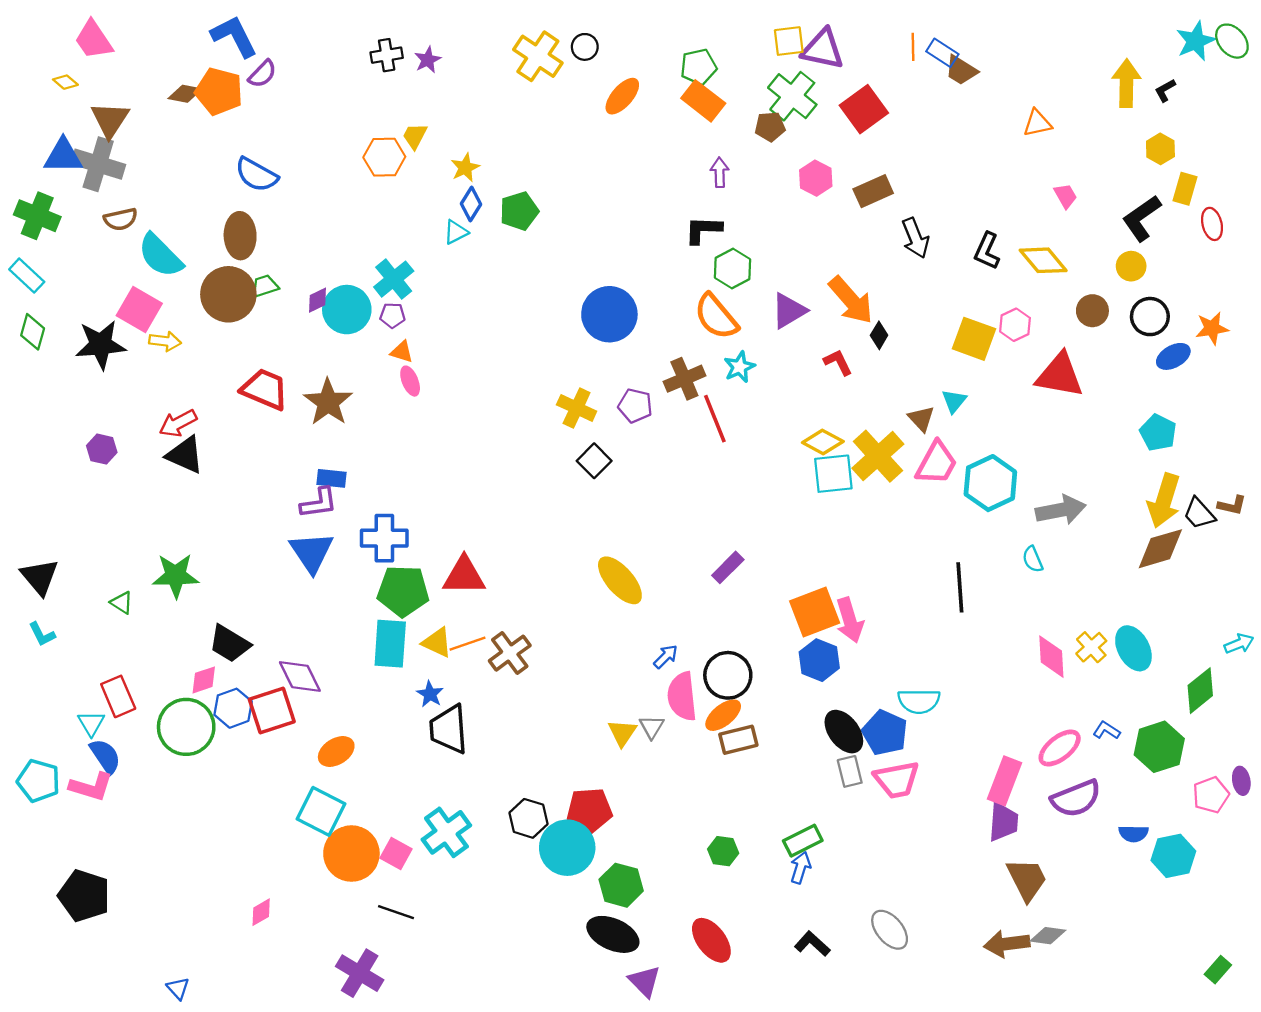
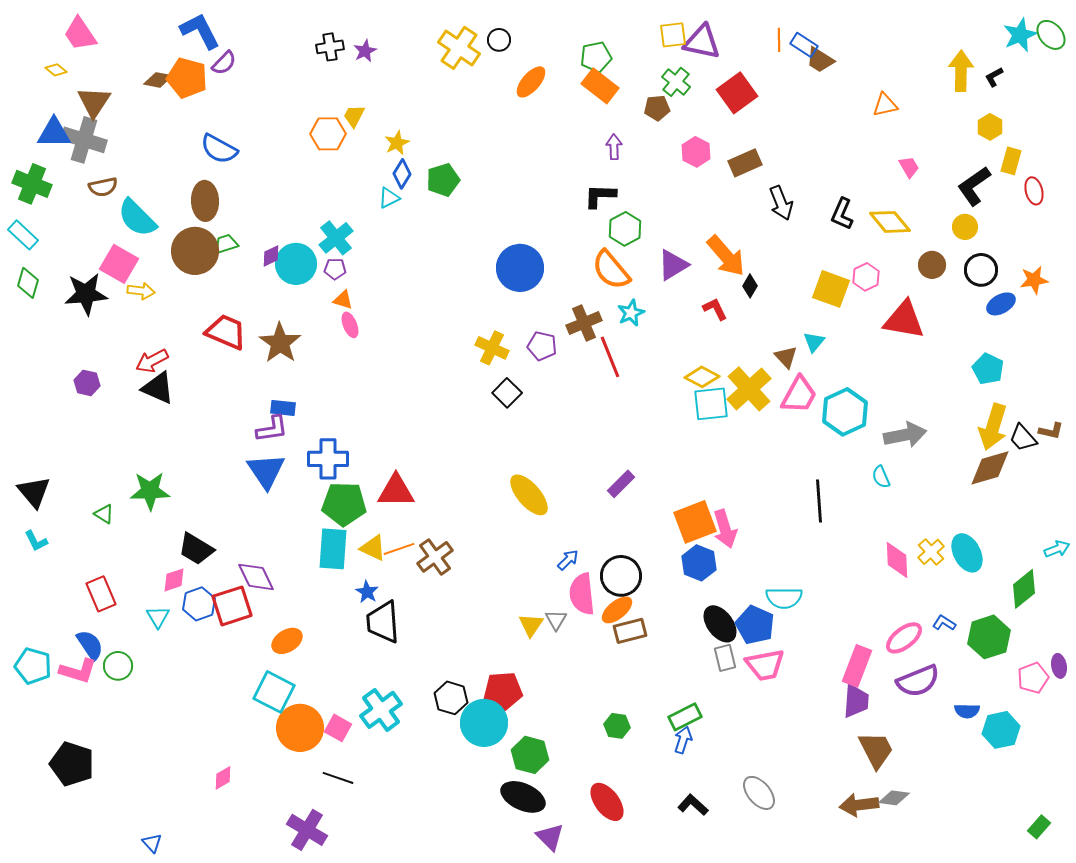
green cross: (792, 96) -> (676, 82), size x0.7
cyan triangle: (91, 723) -> (158, 617), moved
green circle: (186, 727) -> (118, 666), moved, size x0.6

